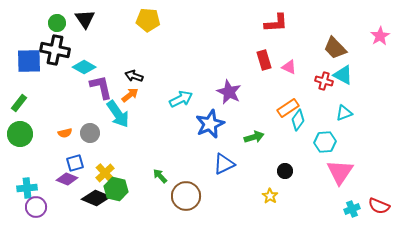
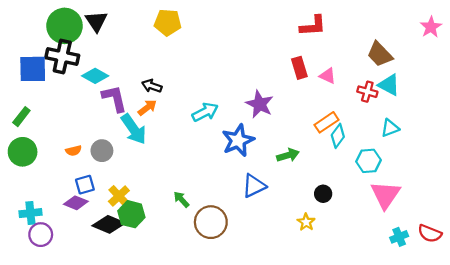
green circle: (57, 23) -> (64, 26), size x1.8
pink star: (380, 36) -> (431, 27), moved

